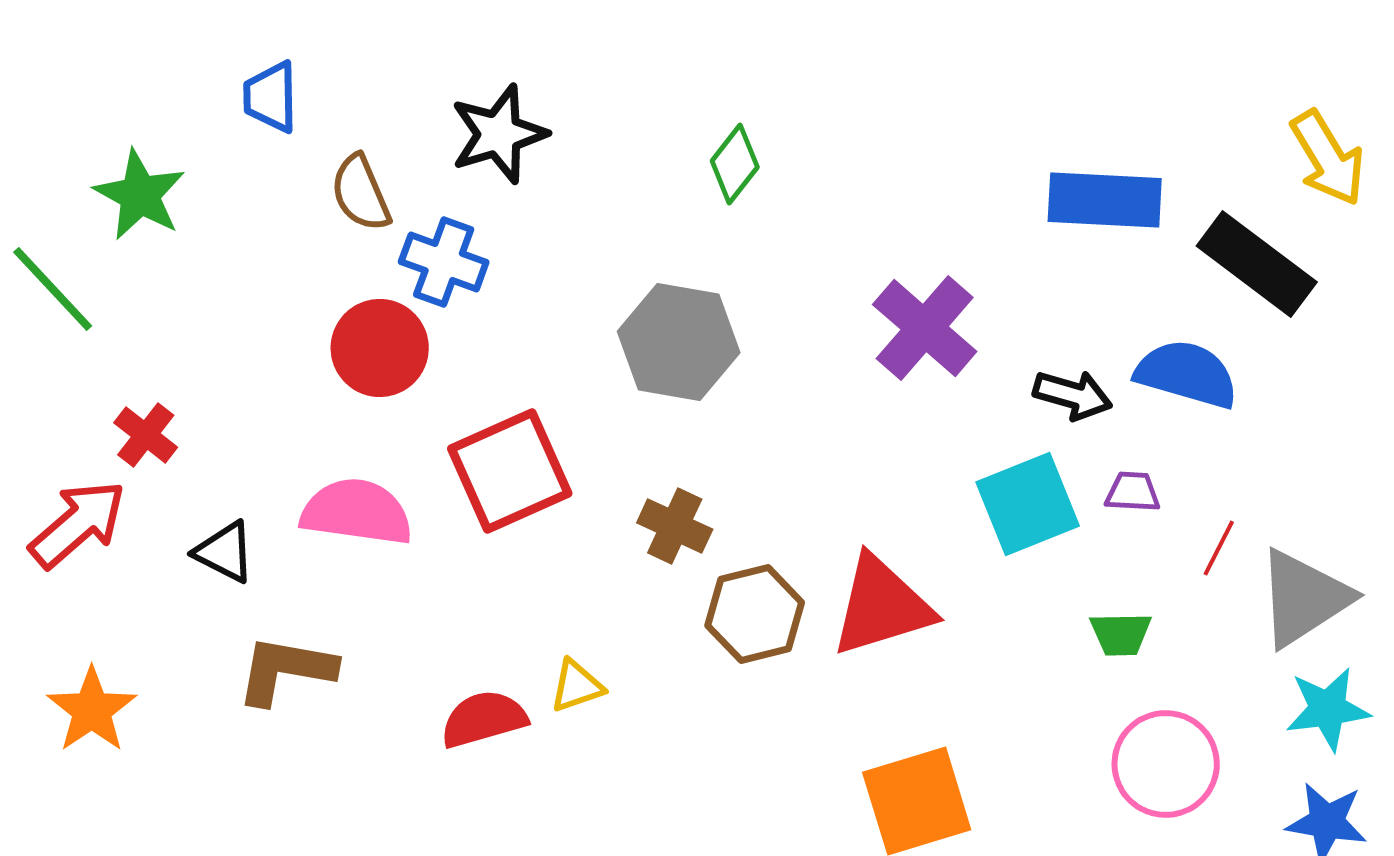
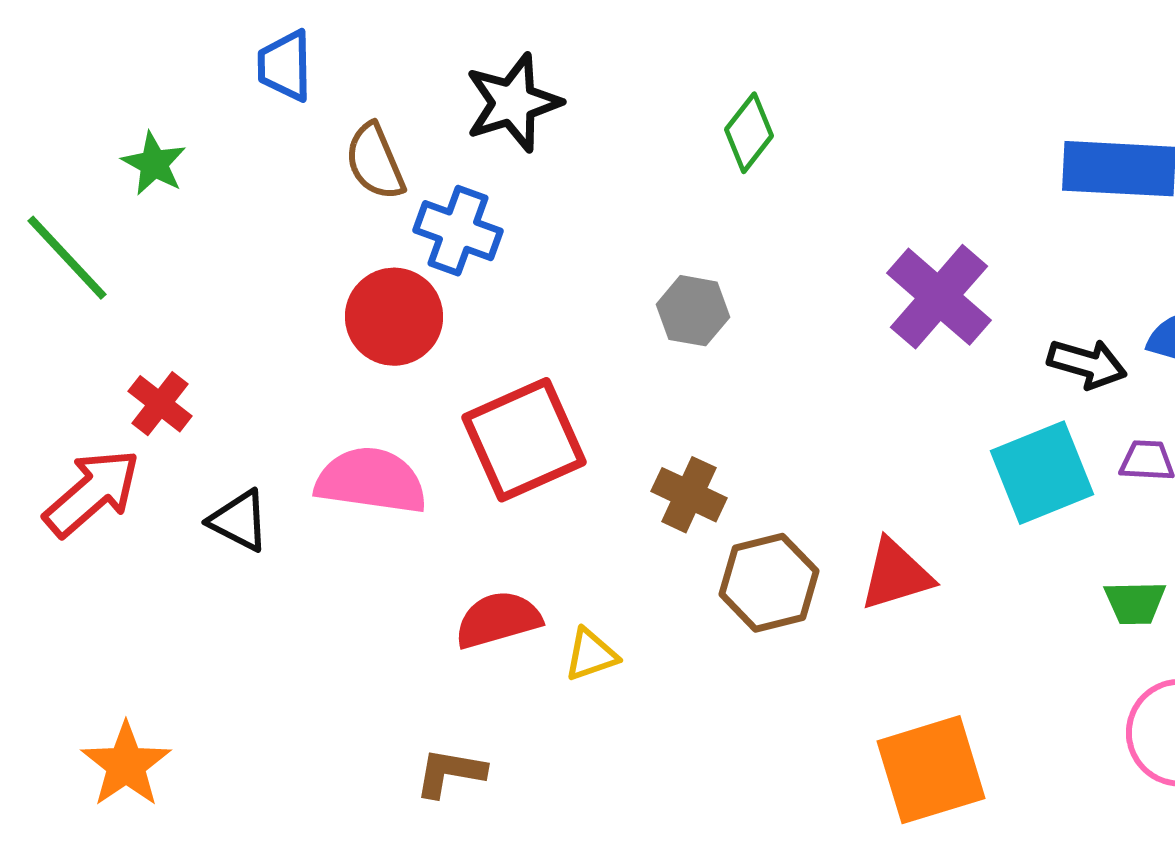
green star: (140, 195) -> (154, 164), size x0.7
gray hexagon: (679, 342) -> (693, 311), size x0.6
red triangle: (882, 606) -> (896, 575), size x0.7
brown L-shape: (286, 670) -> (450, 773), moved, size x0.7
orange star: (92, 710) -> (126, 765), moved
red semicircle: (484, 719) -> (498, 620), moved

